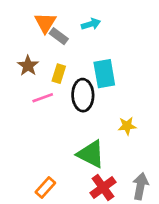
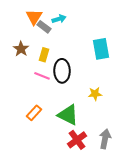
cyan arrow: (91, 24) -> (59, 19), moved
cyan rectangle: (104, 74) -> (101, 49), moved
pink line: (43, 98) -> (42, 76), moved, turned 42
orange rectangle: (45, 188) -> (34, 113), moved

